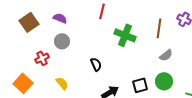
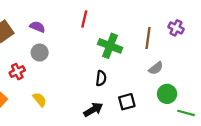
black semicircle: (96, 64) -> (101, 78), moved, turned 32
green circle: (164, 81) -> (167, 94), moved

